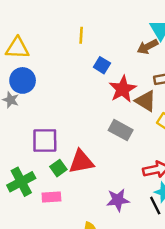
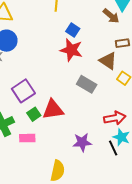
brown arrow: (147, 47) -> (111, 16), turned -114
red star: (123, 89) -> (71, 50), moved, turned -30
purple square: (45, 140) -> (23, 91), turned -35

